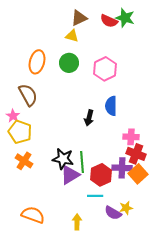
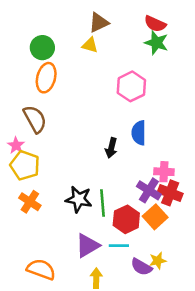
green star: (125, 18) -> (156, 43), moved
red semicircle: (109, 21) -> (155, 24), moved
green circle: (69, 63) -> (42, 48), moved
purple cross: (122, 168) -> (149, 190), moved, turned 30
orange square: (138, 174) -> (155, 217), moved
purple triangle: (70, 175) -> (87, 246), moved

